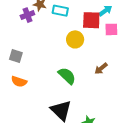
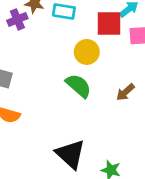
green semicircle: (67, 76) -> (78, 86), moved

